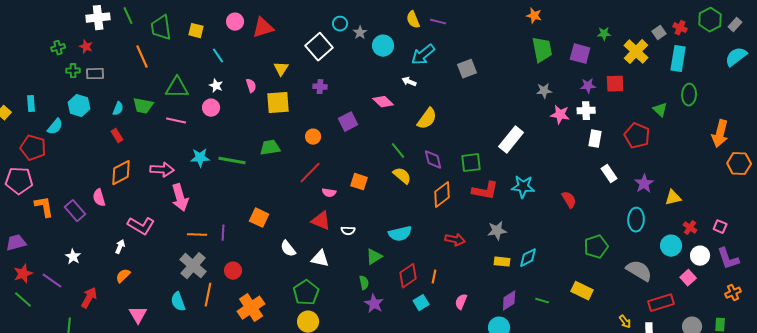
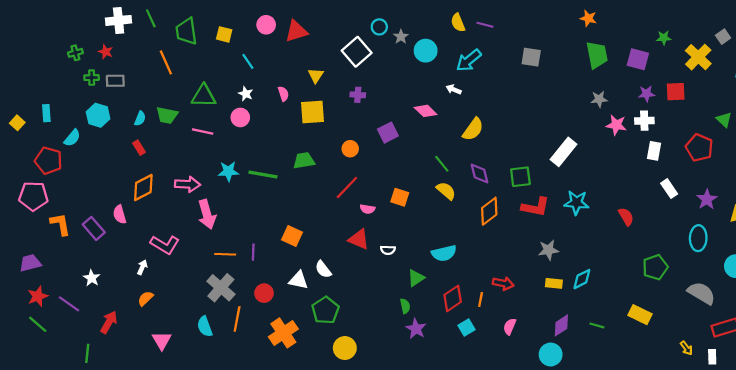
gray square: (467, 69) -> (531, 57), moved, turned 30
red arrow: (455, 240) -> (503, 283), moved
white triangle: (320, 259) -> (298, 280), moved
green pentagon: (306, 293) -> (325, 310), moved

